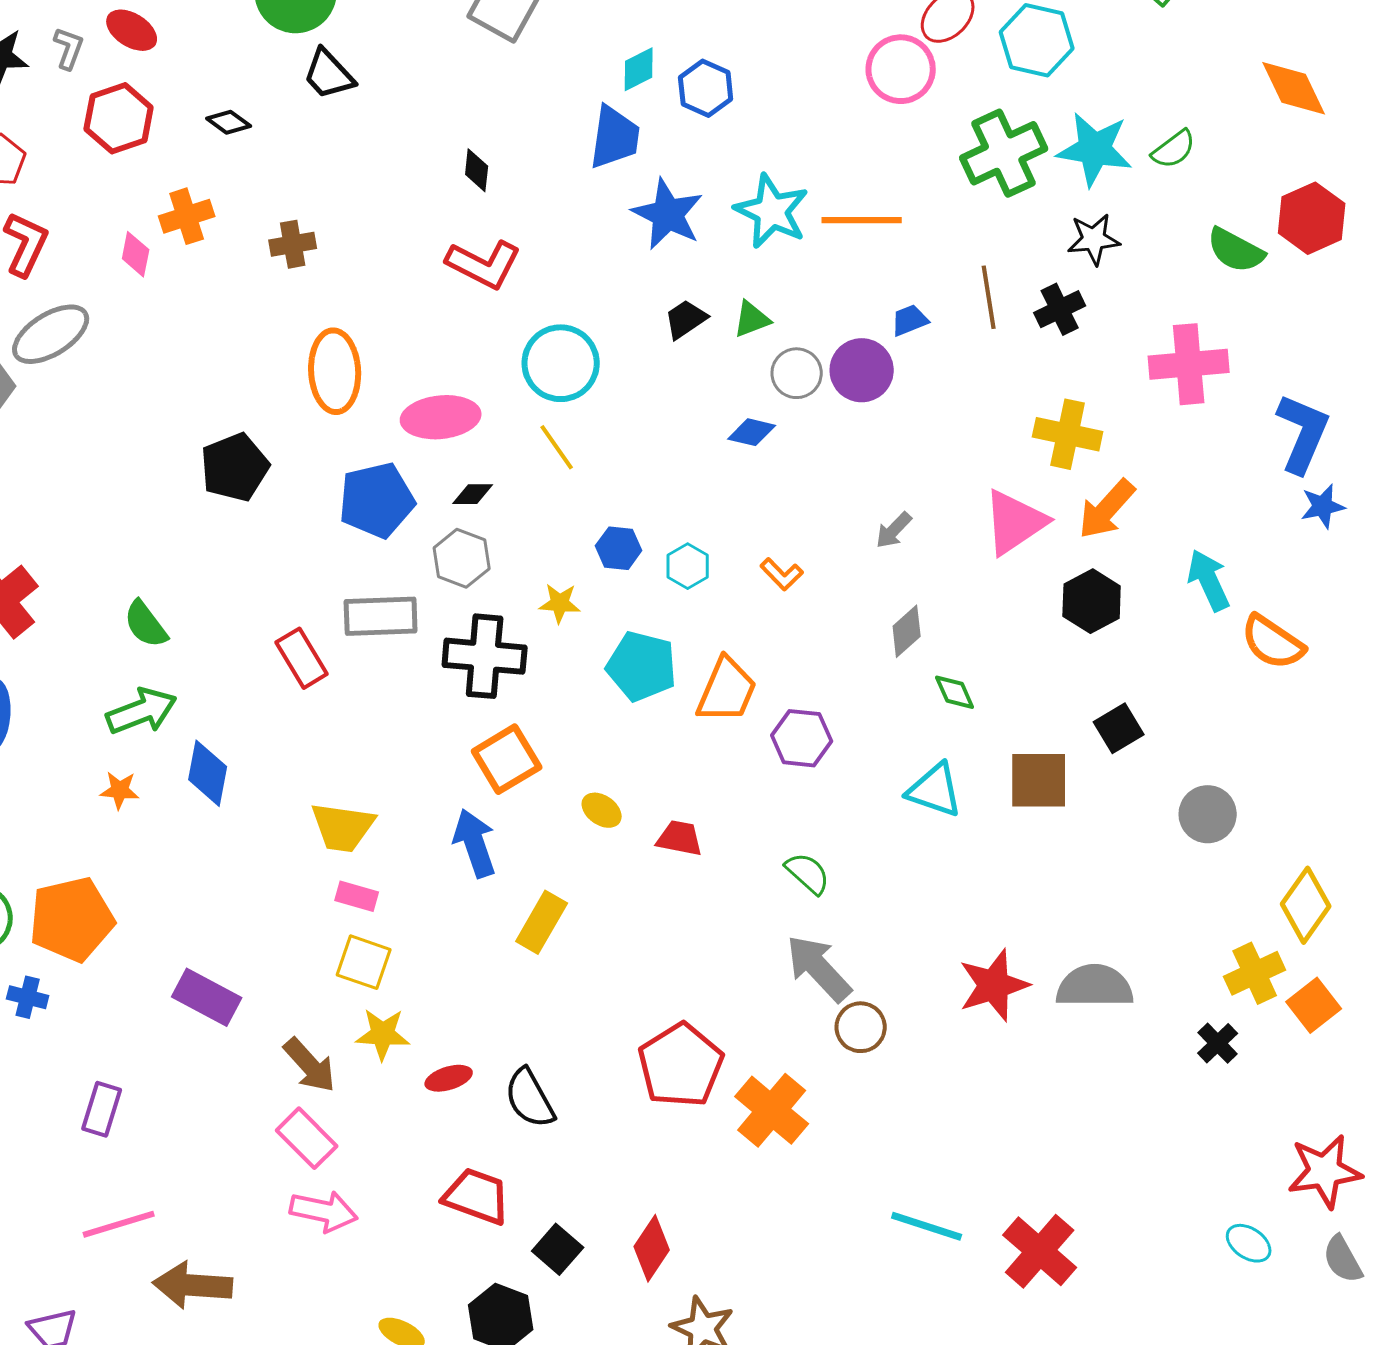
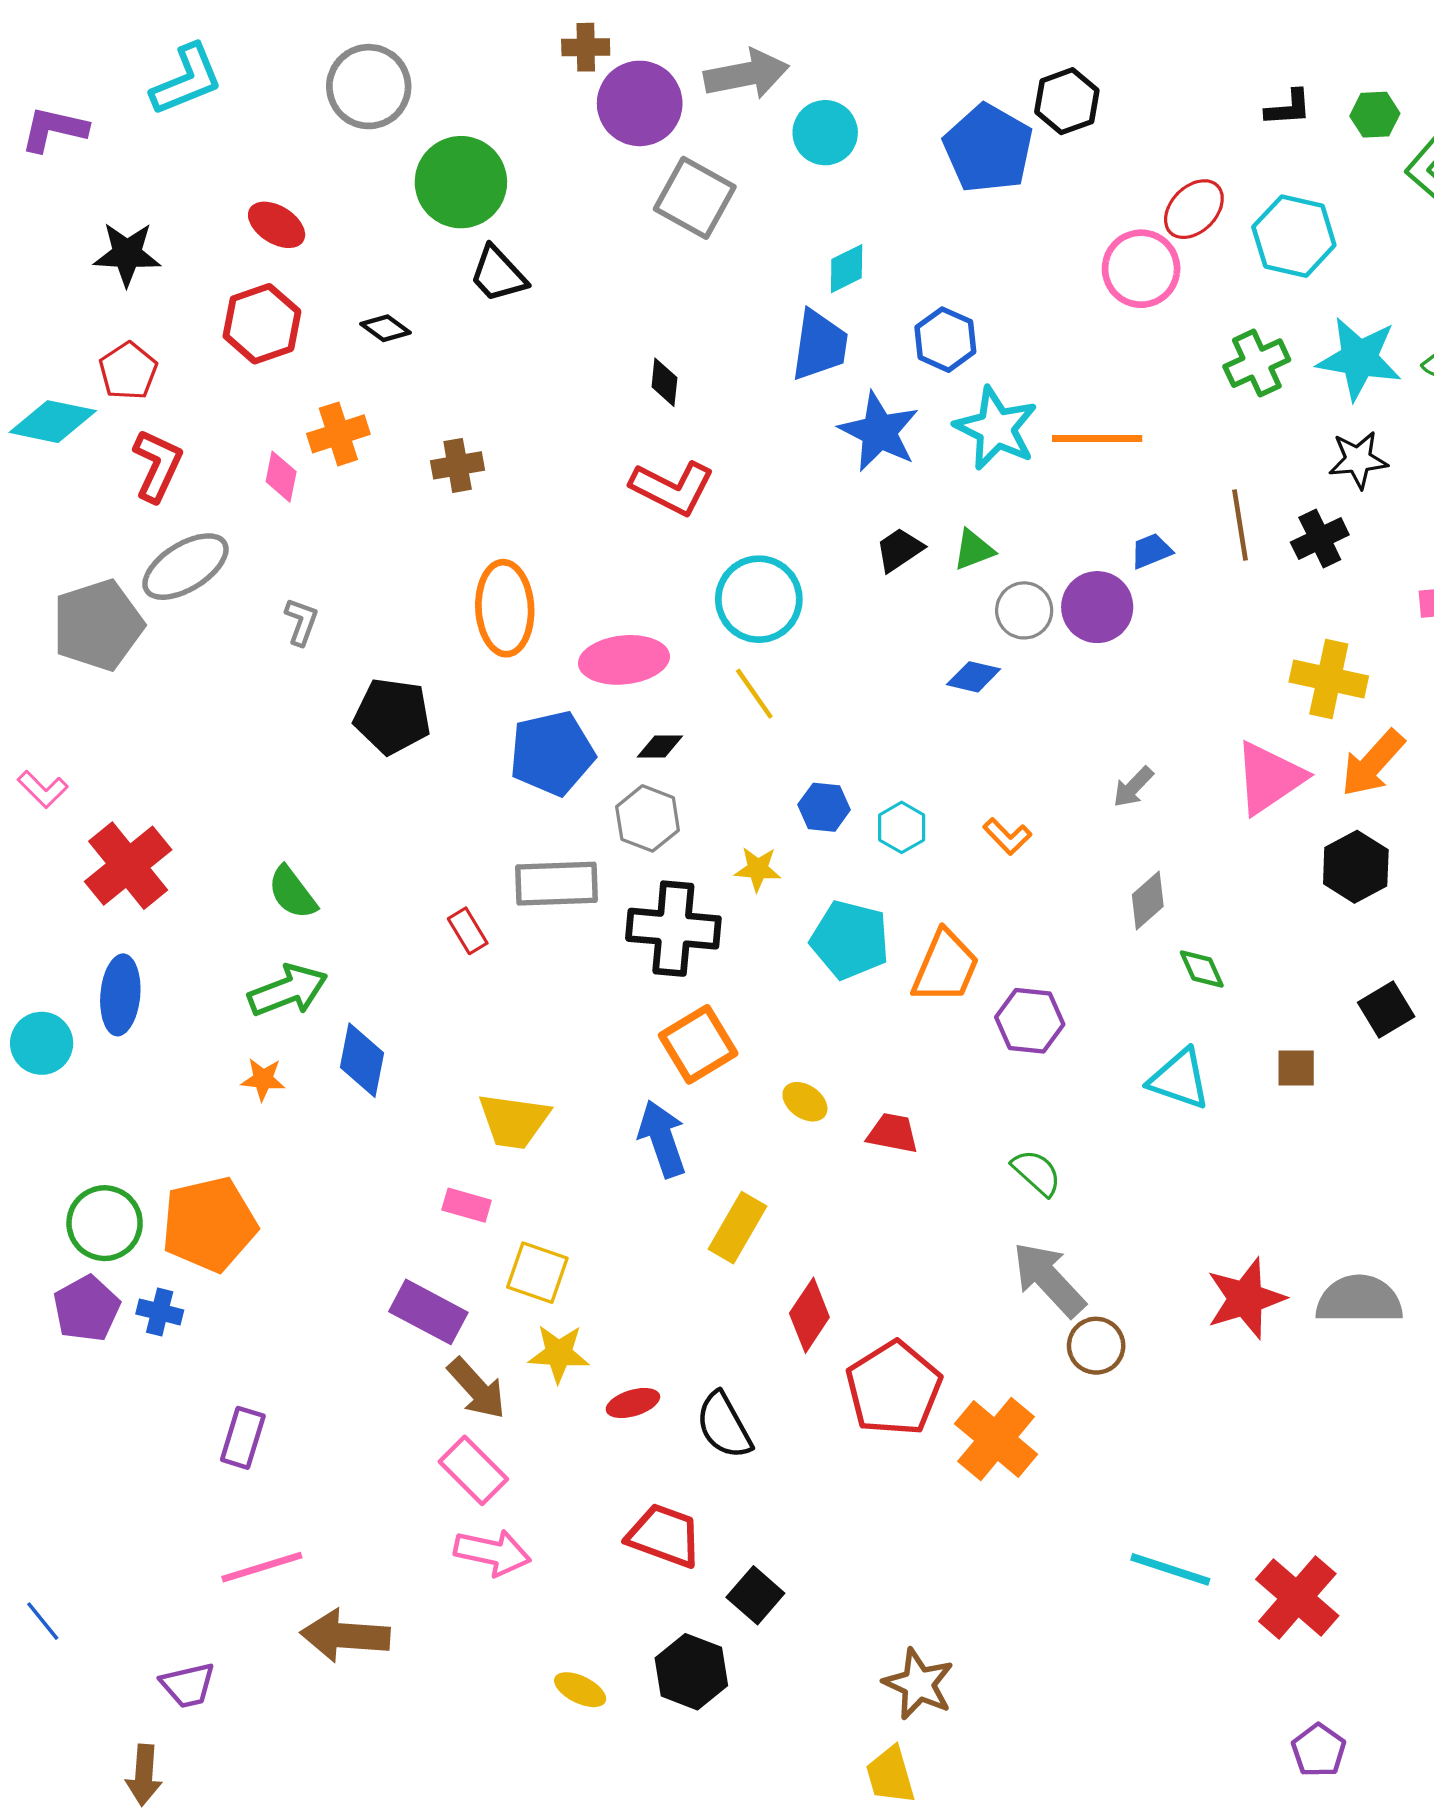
gray L-shape: (69, 48) -> (301, 622), moved
blue hexagon: (706, 88) -> (945, 340), moved
green cross: (1004, 153) -> (1257, 363), size x0.7
black pentagon: (235, 467) -> (392, 716), turned 30
red rectangle: (302, 658) -> (468, 931), size x0.7
brown square: (1039, 780) -> (1296, 1068), size x0.6
pink rectangle: (357, 896) -> (467, 1205), moved
purple rectangle: (207, 997) -> (428, 1312), moved
red diamond: (652, 1248) -> (809, 1315), moved

